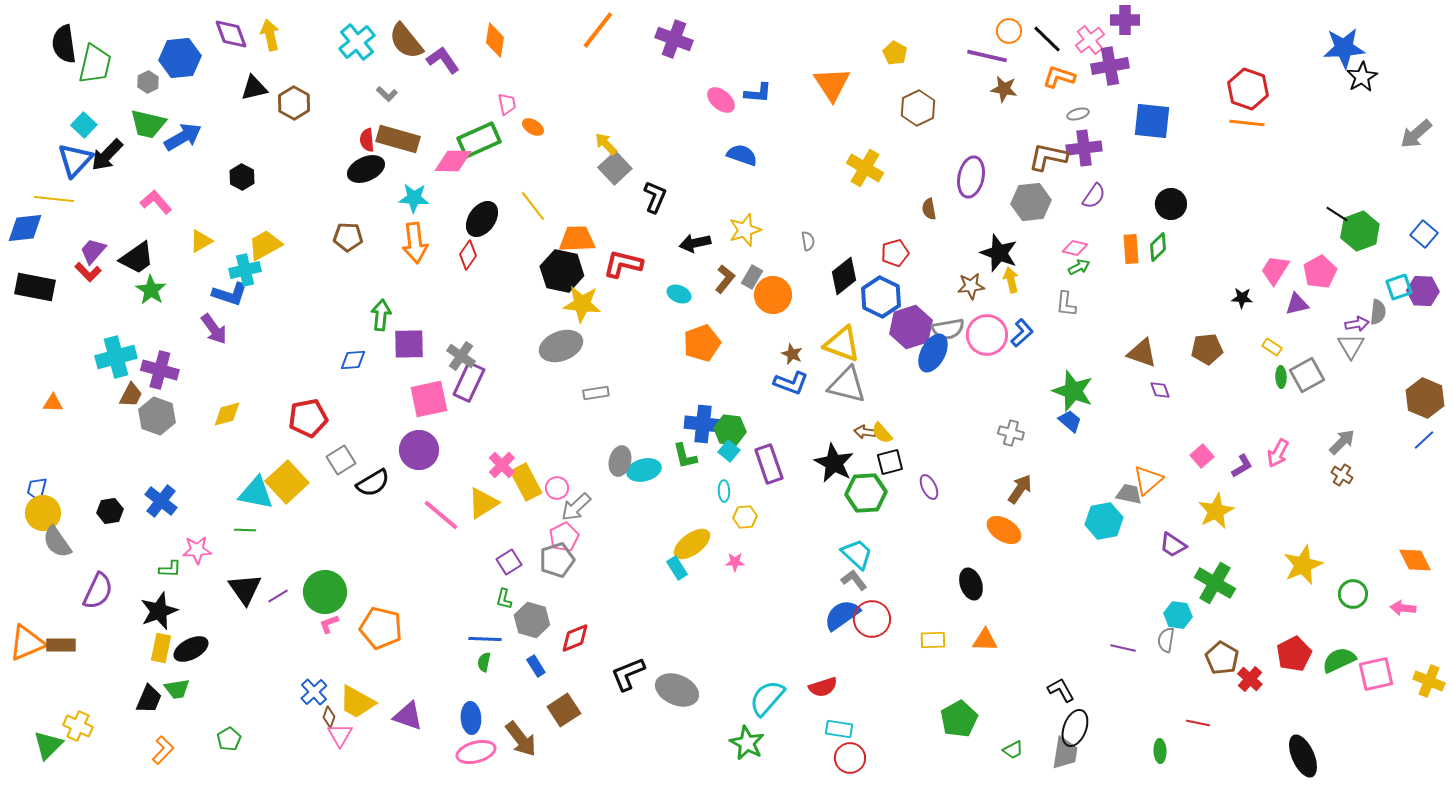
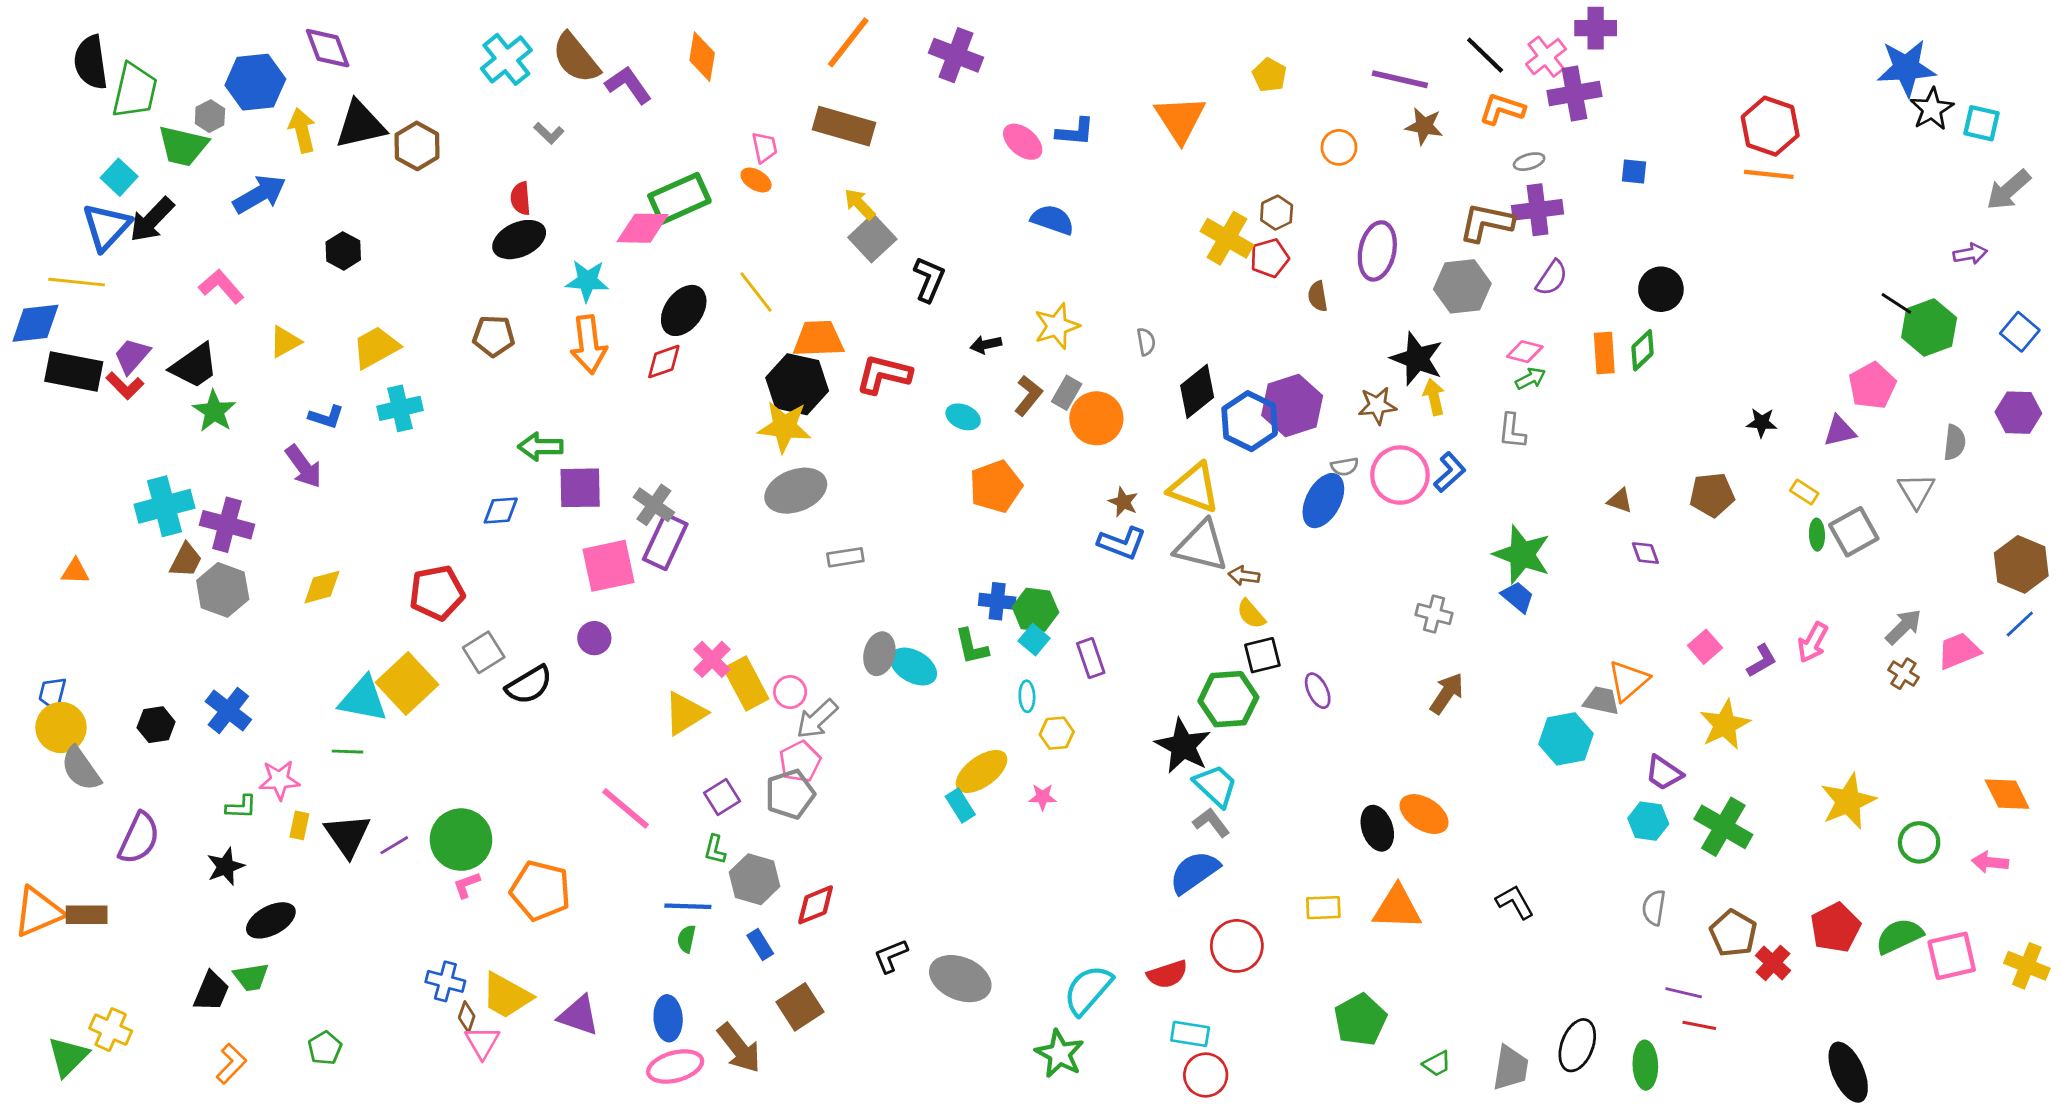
orange circle: (1009, 31) -> (1339, 147), moved
yellow arrow: (270, 35) -> (302, 130), moved
black triangle: (254, 88) -> (360, 125), size x1.4
pink trapezoid: (507, 104) -> (765, 147), moved
brown hexagon: (918, 108) -> (1277, 213), moved, size x0.7
blue square: (1152, 121) -> (1634, 171), size x0.5
green trapezoid: (148, 124) -> (183, 146), moved
brown rectangle: (398, 139) -> (844, 126), moved
black arrow: (695, 243) -> (986, 345), size x0.7
red pentagon: (895, 253) -> (1269, 258), moved
red diamond: (468, 255) -> (664, 362), turned 36
cyan cross: (245, 270) -> (400, 408), moved
pink trapezoid: (1275, 270) -> (1959, 651), moved, turned 36
black rectangle: (35, 287) -> (74, 371), moved
cyan square: (1399, 287) -> (1982, 123), moved, turned 32
blue L-shape: (230, 294) -> (326, 417), size x0.7
yellow star: (582, 304) -> (784, 427), moved
green arrow: (381, 315) -> (540, 447), turned -96
purple arrow: (1357, 324) -> (1970, 254), moved
purple hexagon: (911, 327) -> (1292, 406), moved
gray semicircle: (948, 329) -> (1345, 467), size x0.6
brown triangle: (1142, 353) -> (1620, 501), size x0.6
blue cross: (703, 424) -> (997, 601), size x0.7
brown arrow: (865, 432) -> (1244, 576), moved
purple circle: (419, 450) -> (594, 638), size x0.6
black star: (834, 463) -> (1183, 746), moved
purple rectangle: (769, 464) -> (1091, 658), size x0.7
cyan ellipse: (644, 470) -> (913, 667), turned 44
pink line: (441, 515) -> (626, 808), moved
orange ellipse: (1004, 530) -> (1424, 814), moved
black star: (159, 611) -> (226, 867), size x0.7
cyan hexagon: (1178, 615) -> (1648, 821), moved
red circle: (872, 619) -> (1237, 946), moved
orange triangle: (985, 640) -> (1397, 908), size x1.4
yellow rectangle: (161, 648) -> (299, 825), moved, size x0.7
purple line: (1123, 648) -> (1684, 993), moved
black L-shape: (628, 674) -> (891, 956), size x0.7
black L-shape: (1061, 690) -> (1515, 902), moved
blue cross: (314, 692) -> (445, 981), turned -32
black ellipse: (1075, 728) -> (1577, 1045), moved
green ellipse: (1160, 751) -> (1645, 1065), size x1.4

